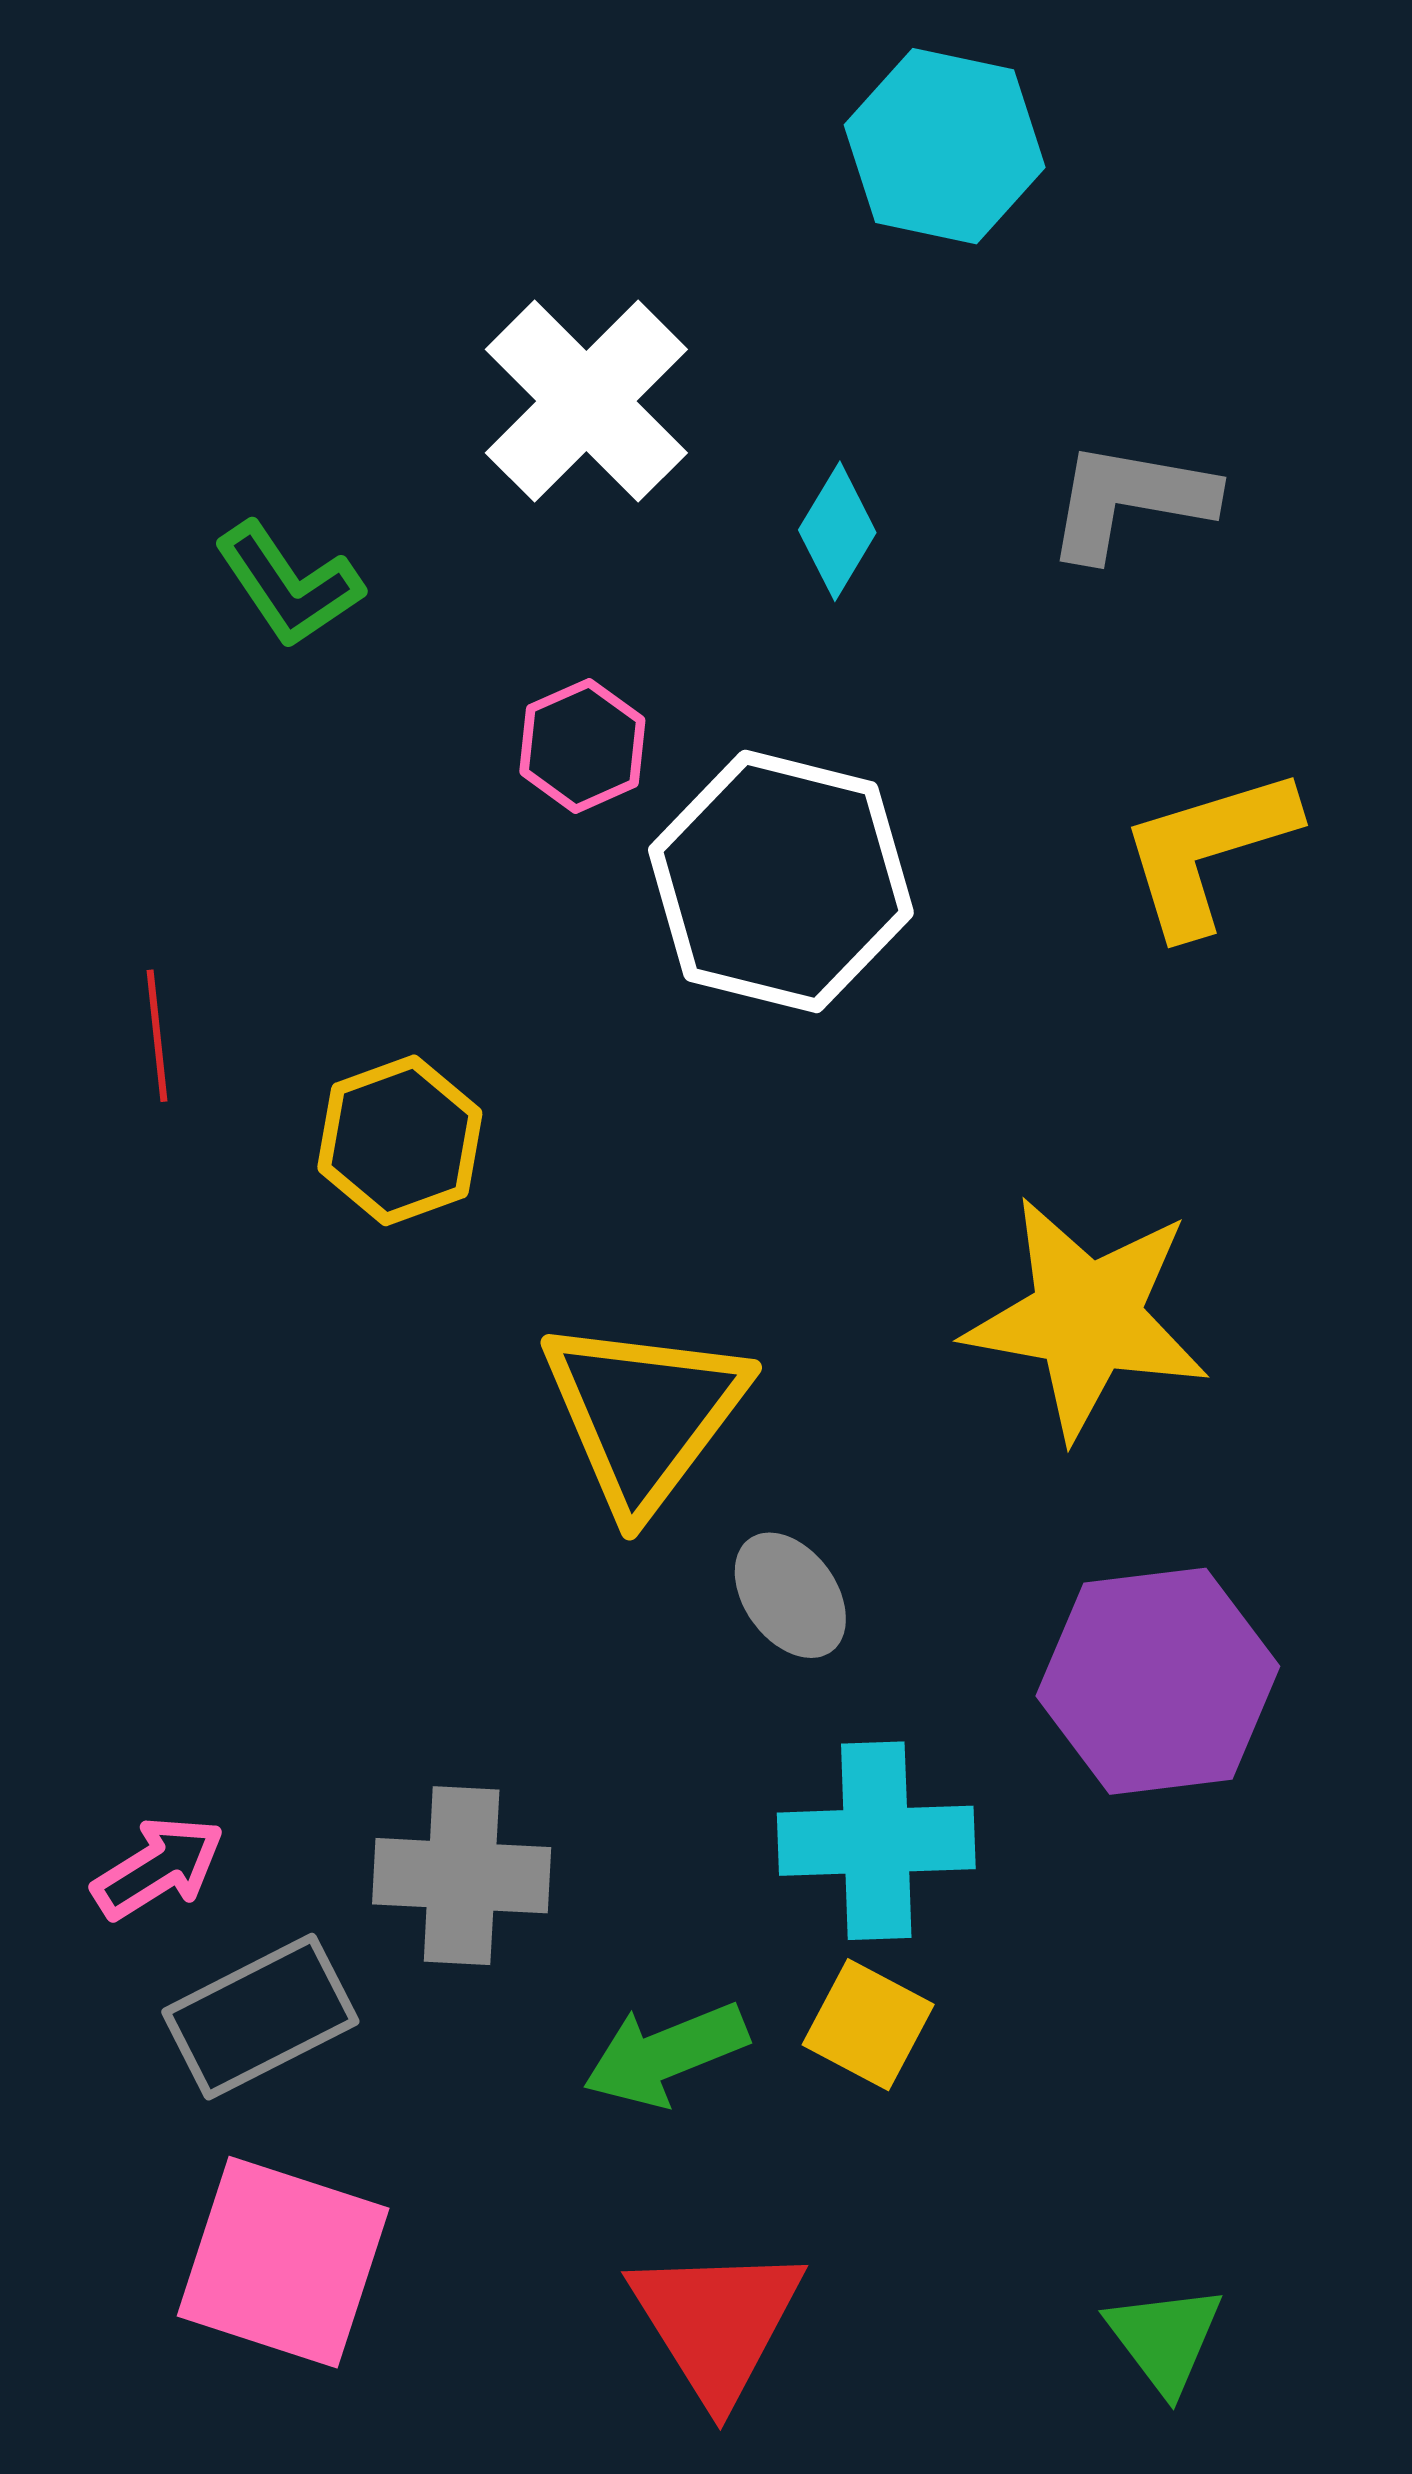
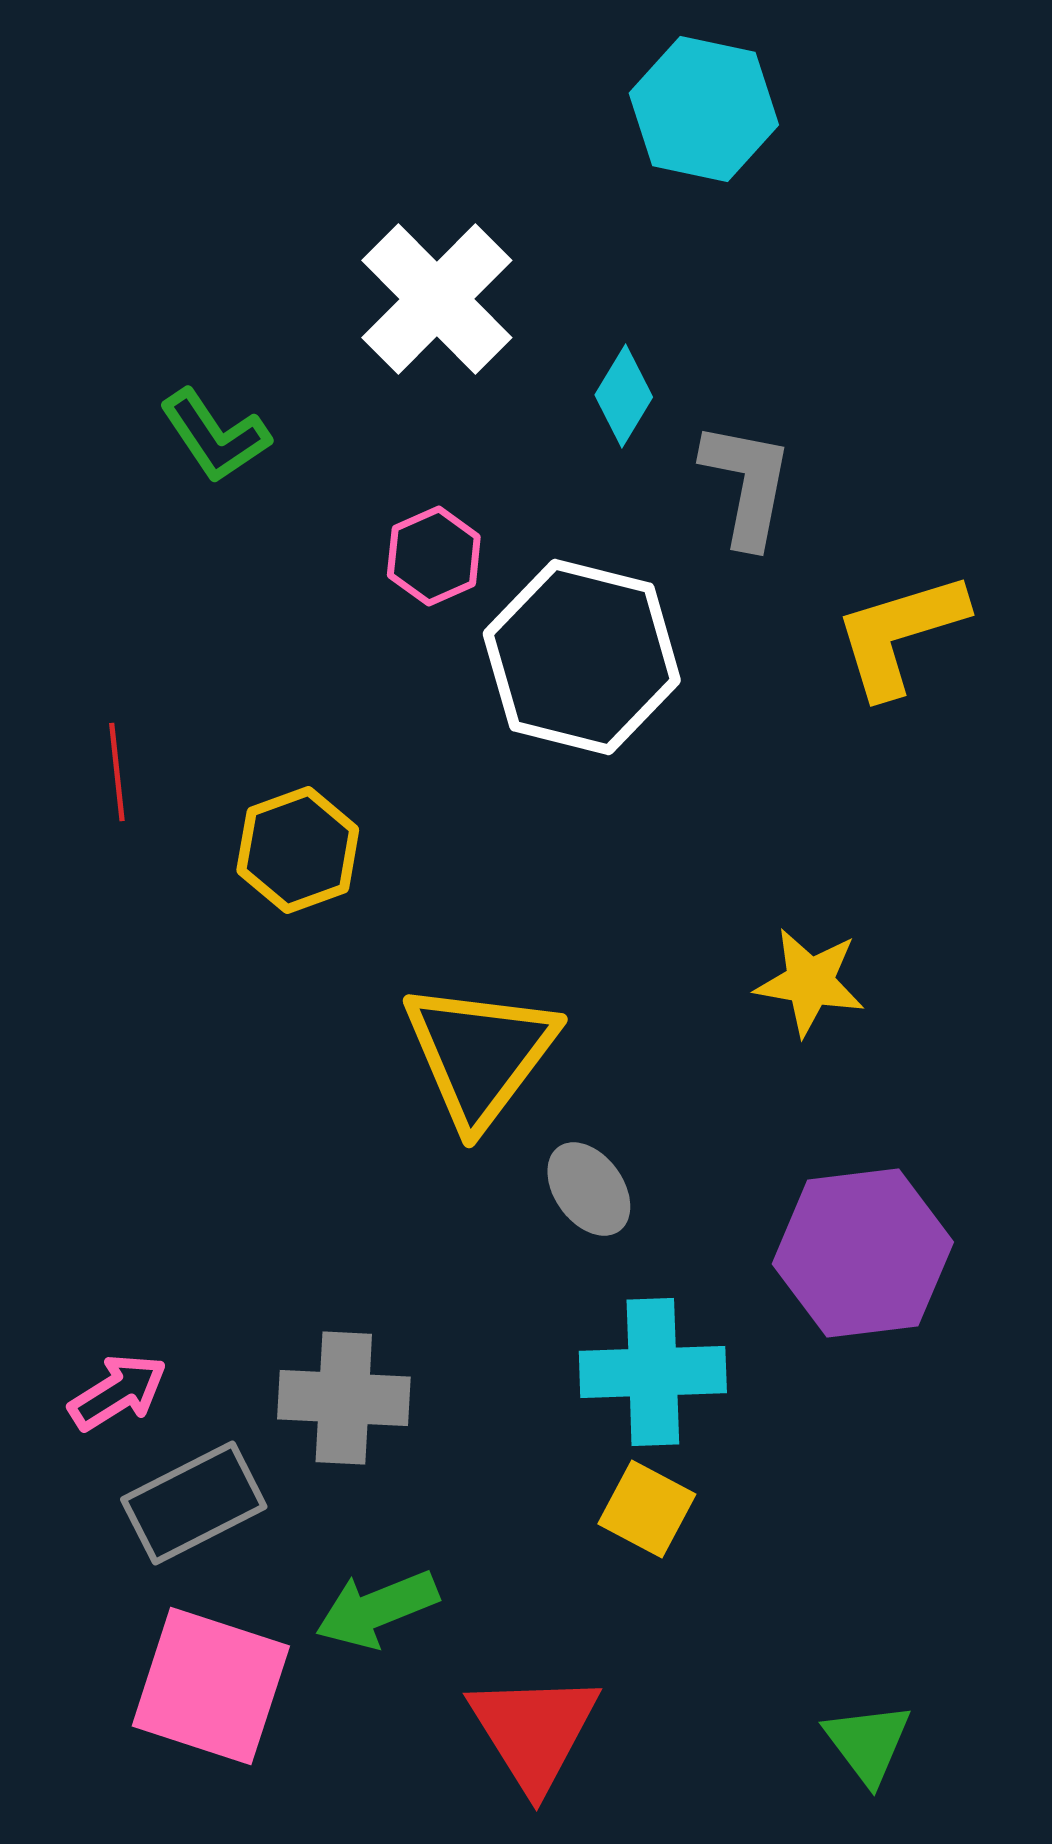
gray L-shape: (1130, 500) -> (747, 484), moved, turned 91
yellow star: (1087, 1318) -> (810, 982), size x0.6
green arrow: (666, 2054) -> (377, 1609), moved

